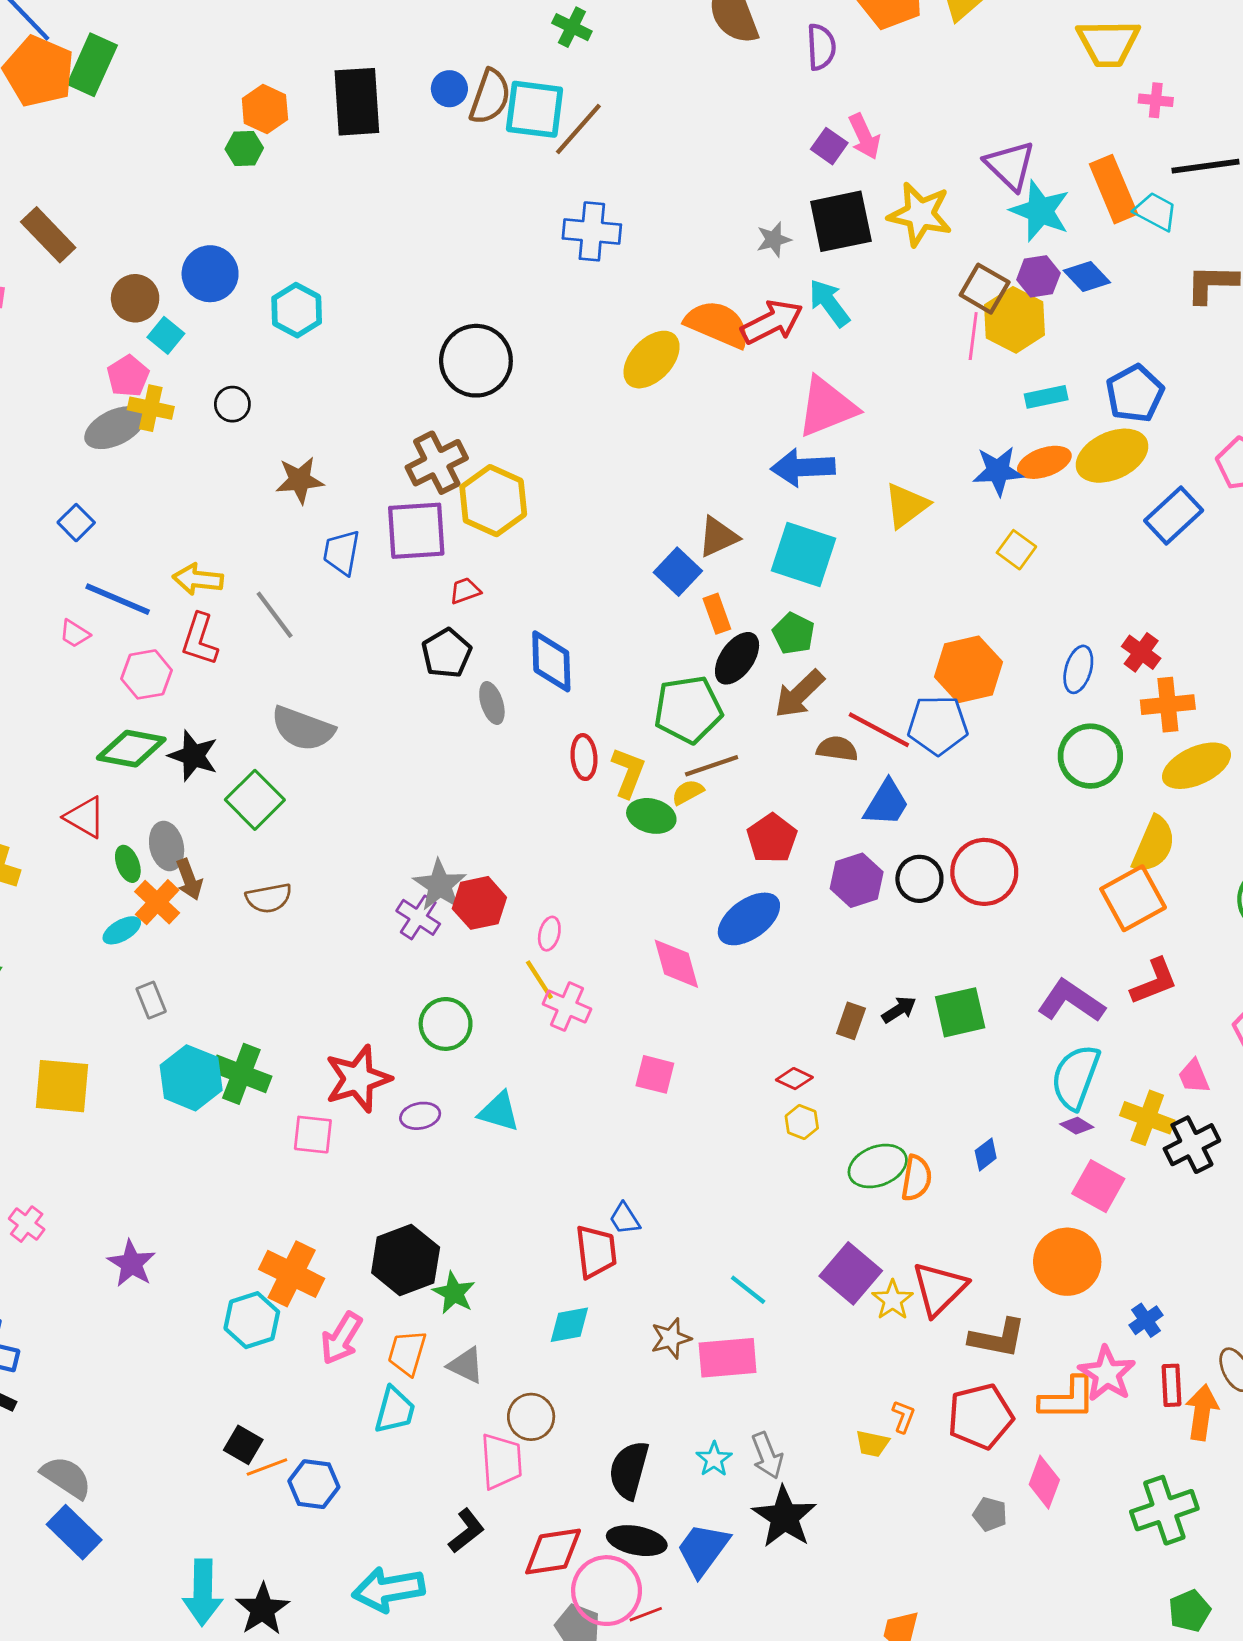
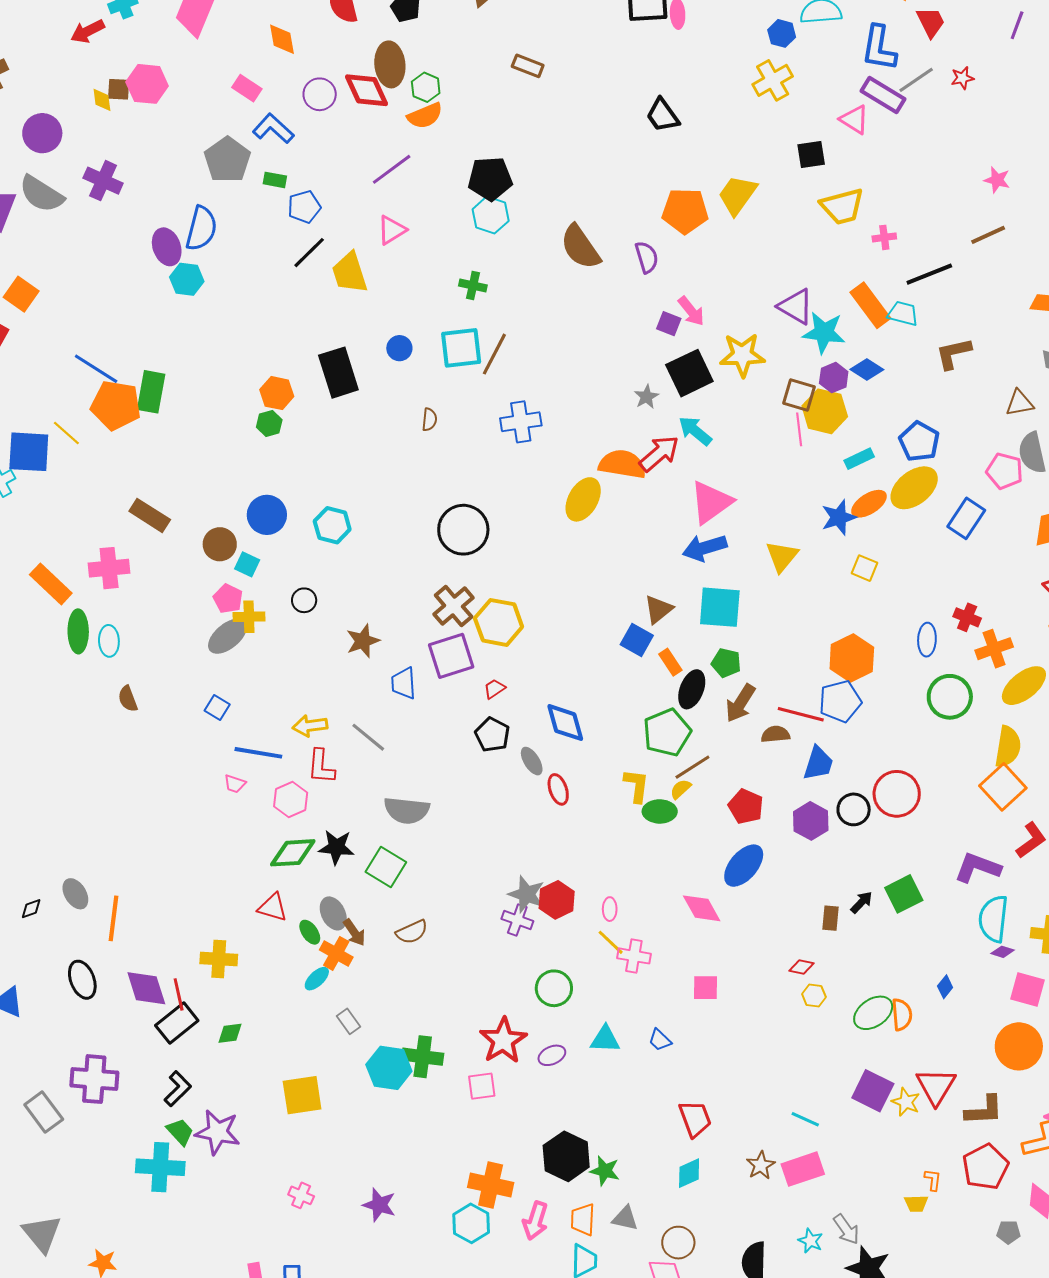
brown semicircle: (490, 97) -> (429, 419), moved, size x0.6
red ellipse: (584, 757) -> (558, 789), moved
blue trapezoid: (625, 1219) -> (660, 1040), moved

